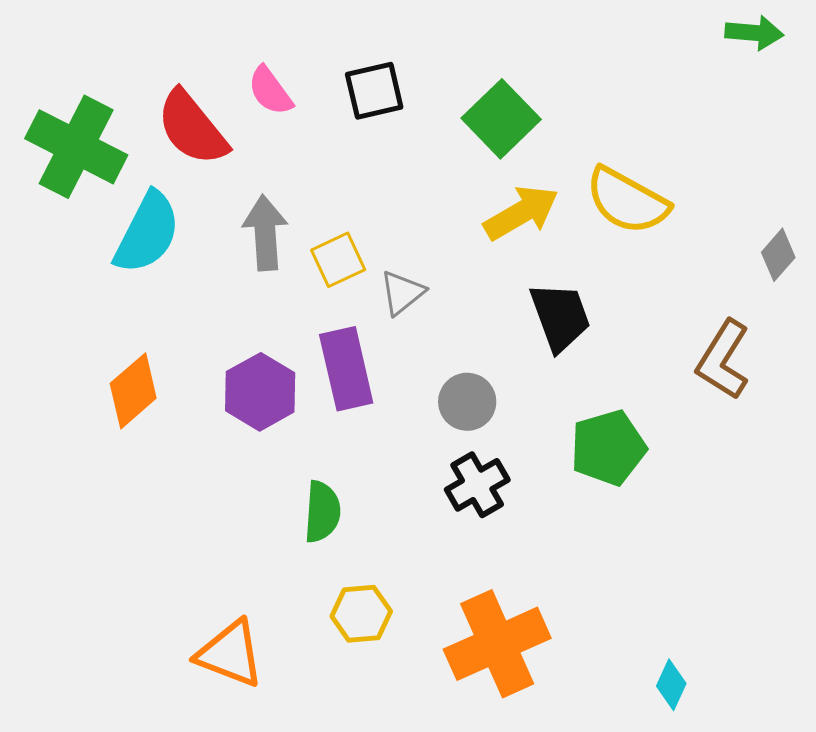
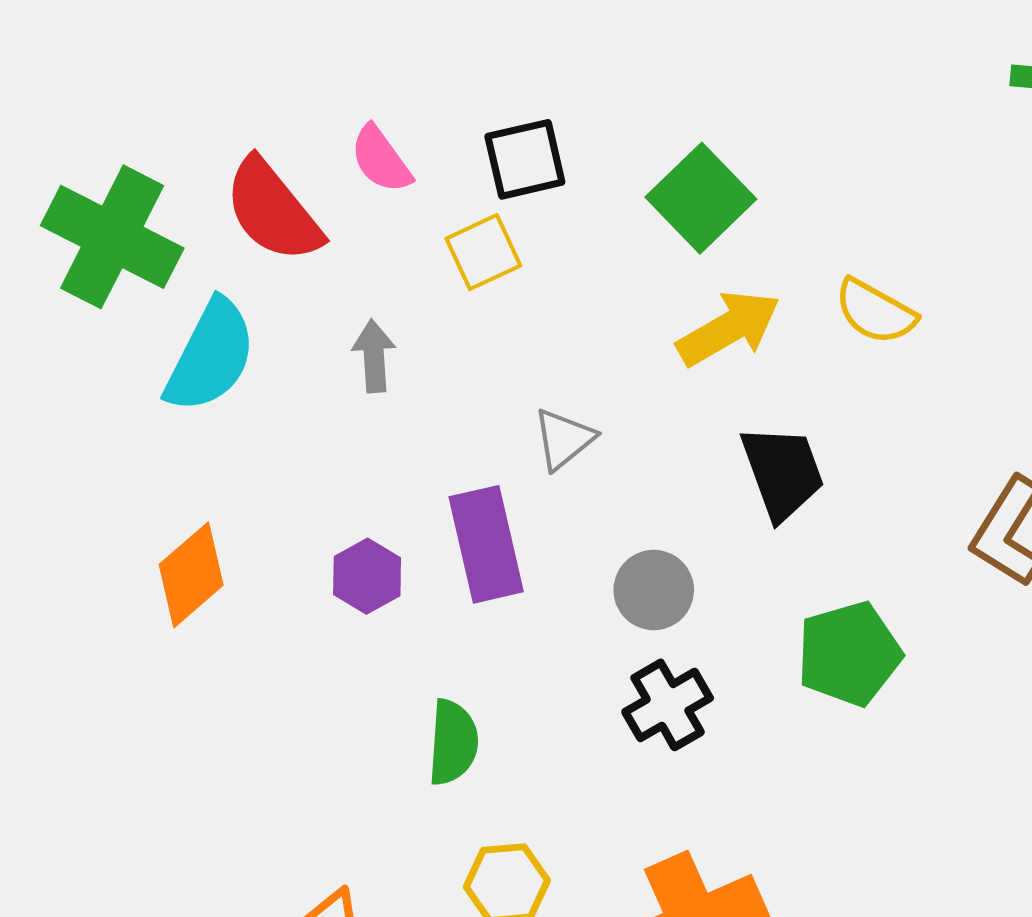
yellow semicircle: (627, 201) -> (875, 312), size x0.7
gray arrow: (265, 233) -> (374, 356), size x0.7
yellow square: (338, 260) -> (483, 252), moved
purple hexagon: (260, 392) -> (367, 576), size x0.7

